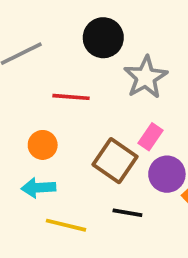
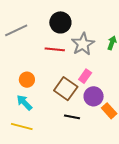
red line: (71, 97) -> (55, 49), moved
cyan arrow: (38, 188) -> (24, 103), turned 48
yellow line: (66, 225) -> (22, 126), moved

